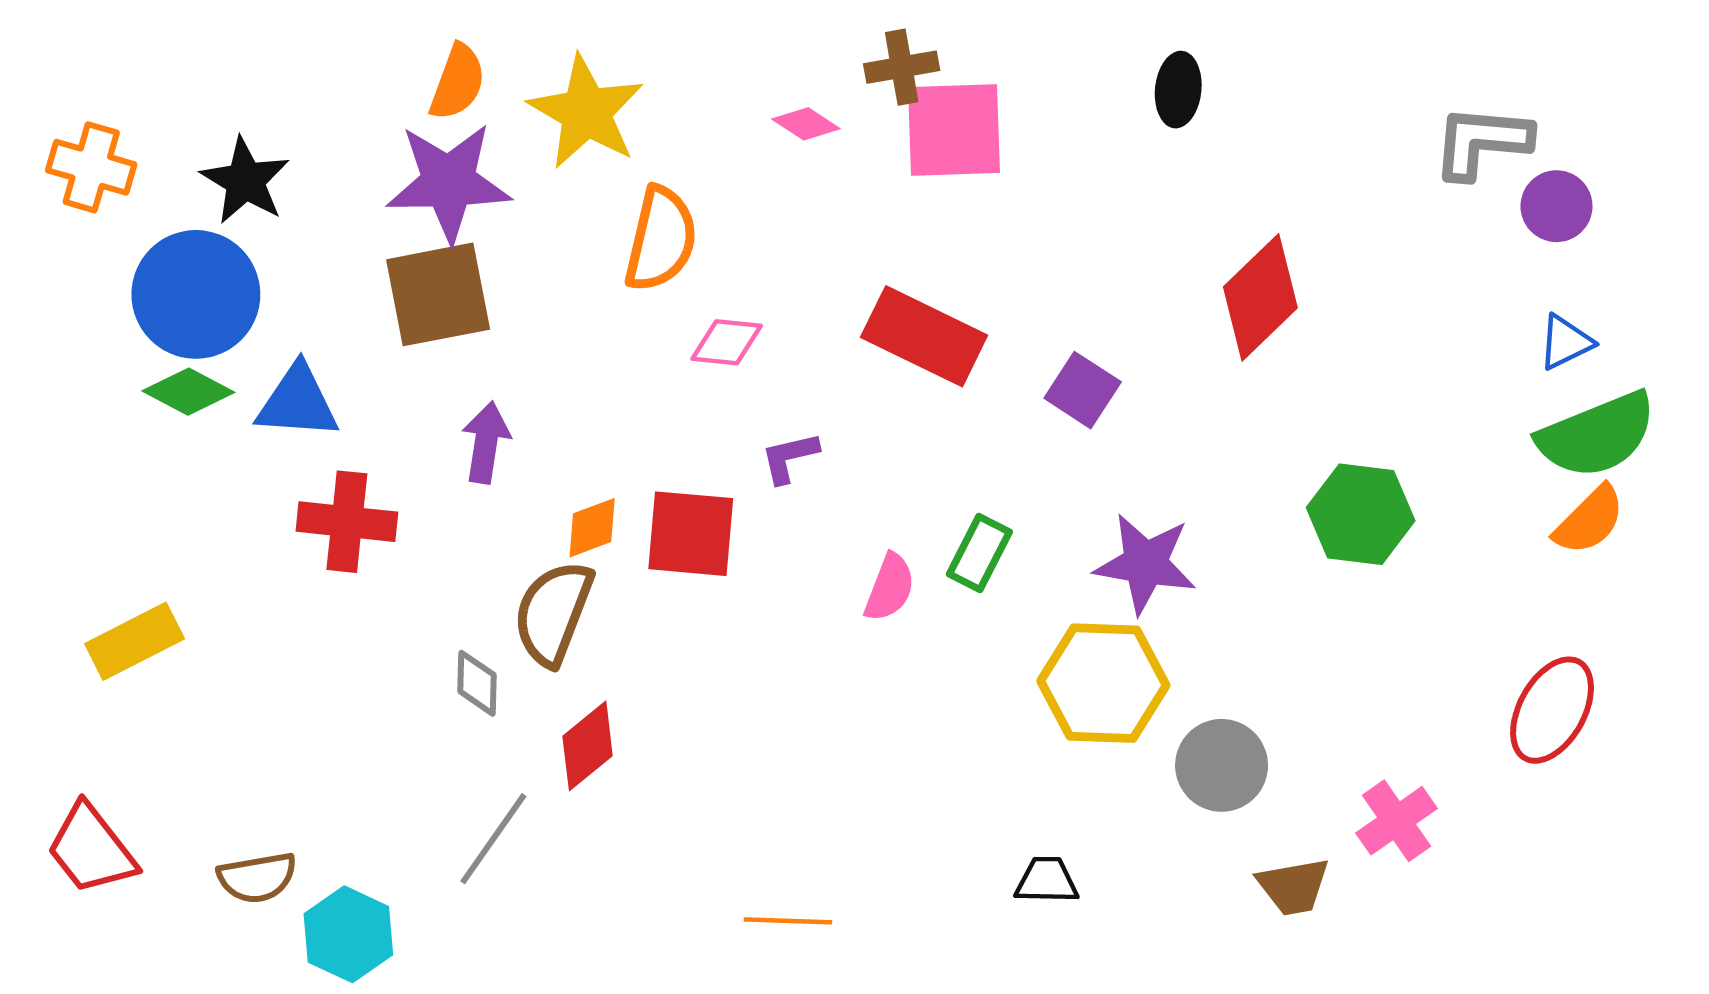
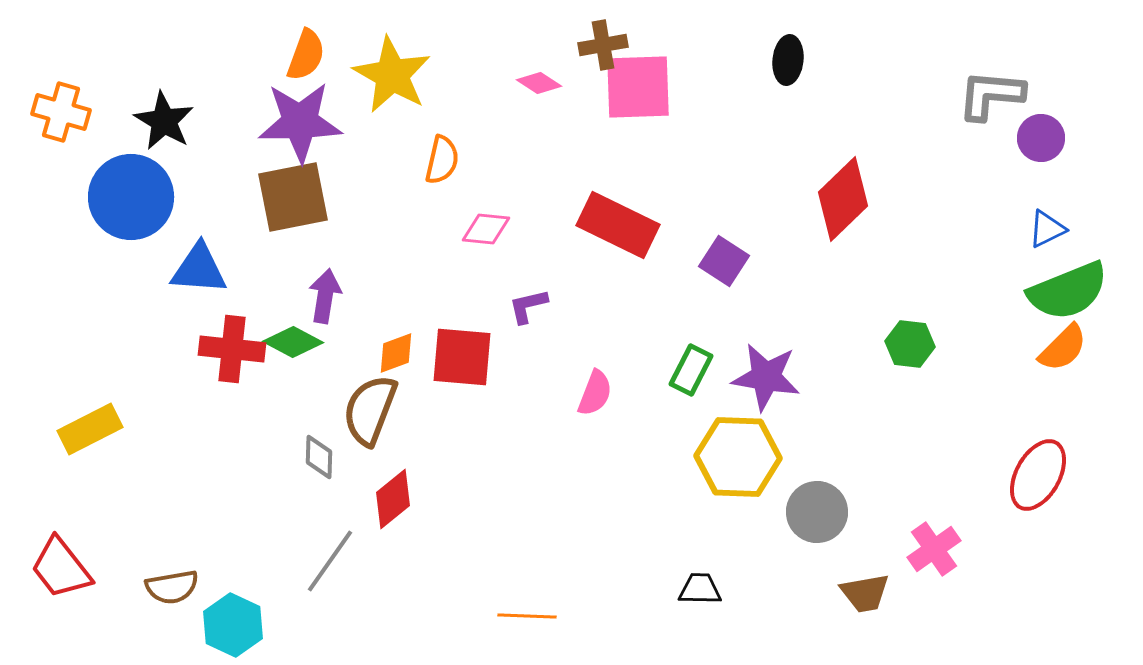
orange semicircle: (661, 239) -> (442, 160), size x0.7
green diamond: (188, 392) -> (293, 342), moved
green hexagon: (1361, 514) -> (910, 344), size x0.7
green rectangle: (979, 553) -> (691, 370), moved

